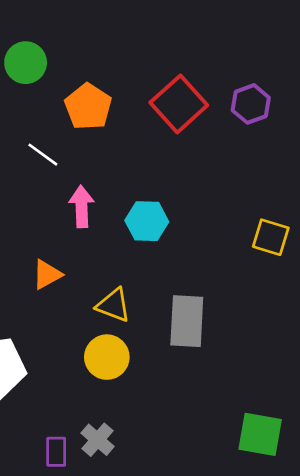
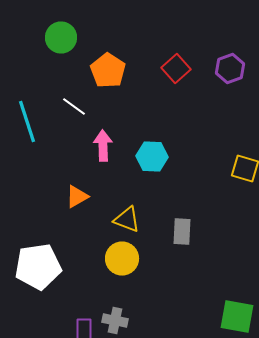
red square: (179, 104) -> (176, 68), size x0.7
gray rectangle: (187, 321) -> (182, 232), size x0.7
gray cross: (98, 440) -> (115, 320), turned -30

